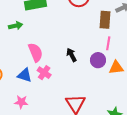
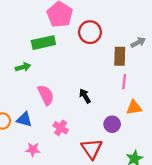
purple circle: (98, 60) -> (112, 124), moved
pink cross: (44, 73) -> (61, 128), moved
blue triangle: (25, 75) -> (24, 119), moved

